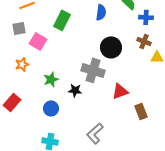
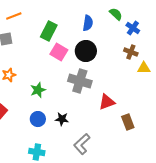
blue cross: (146, 17) -> (133, 28), turned 32
pink square: (38, 41) -> (59, 52), moved
black circle: (111, 47) -> (86, 51), moved
black star: (75, 90) -> (62, 119), moved

